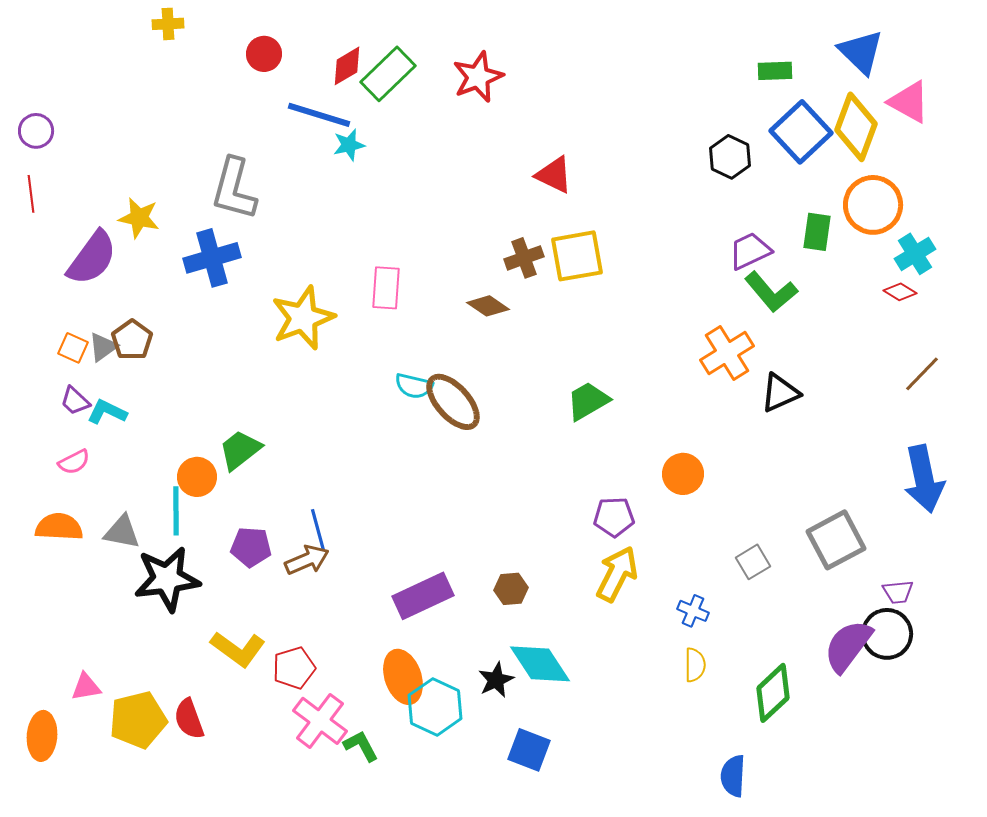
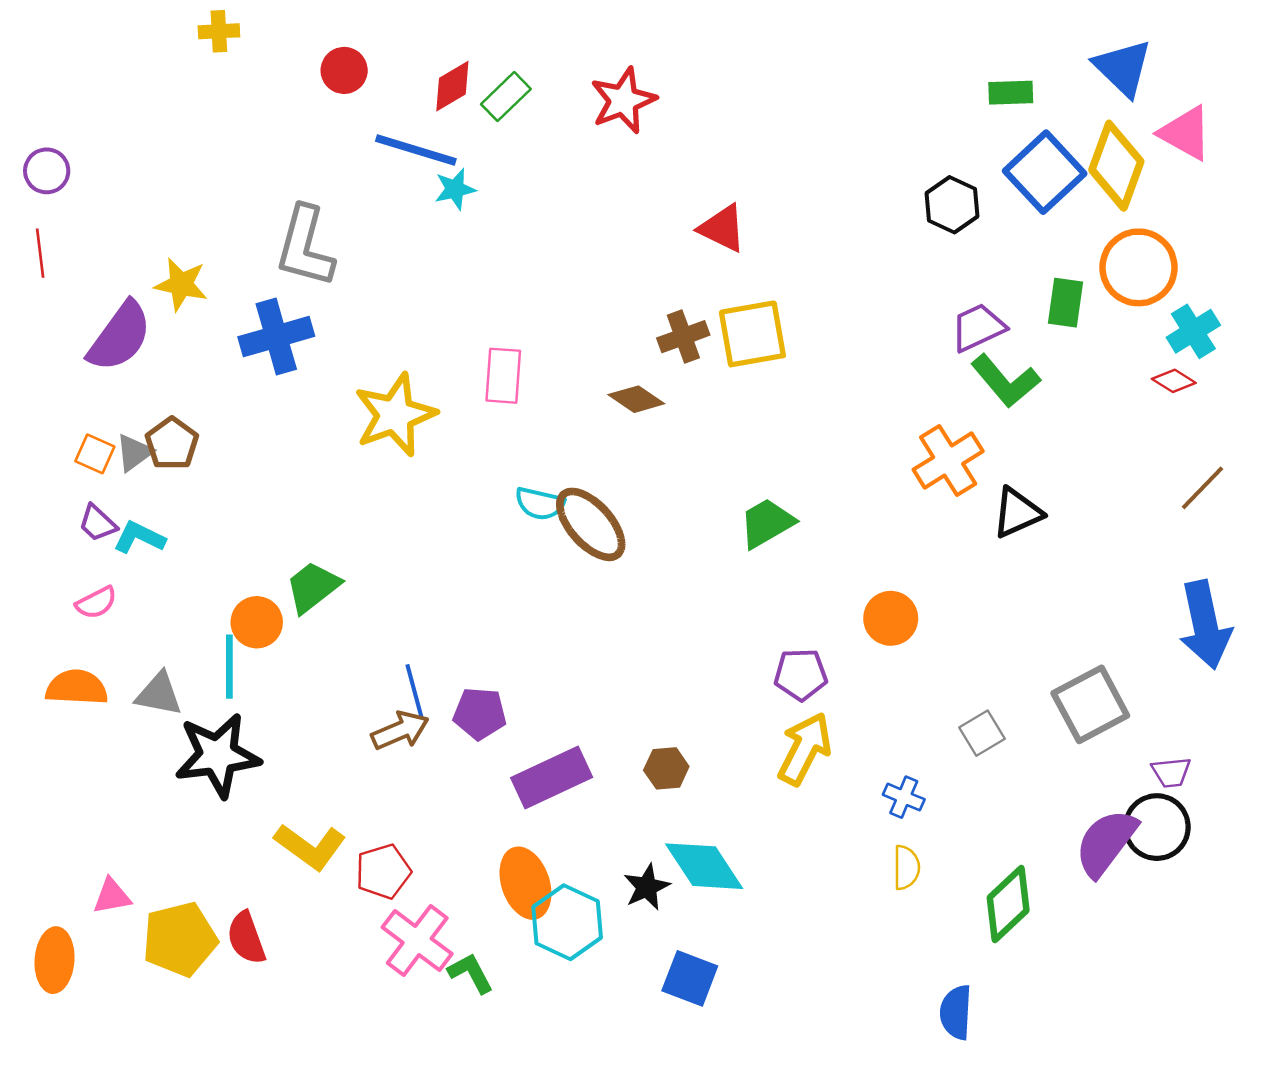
green rectangle: (388, 74) -> (506, 97), size x0.7
purple pentagon: (251, 547) -> (480, 714), moved

